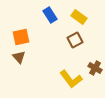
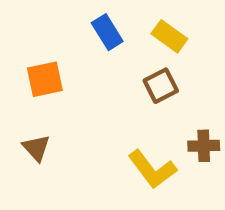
brown triangle: (19, 57) -> (36, 148), moved
brown cross: (95, 68) -> (204, 146), turned -32

